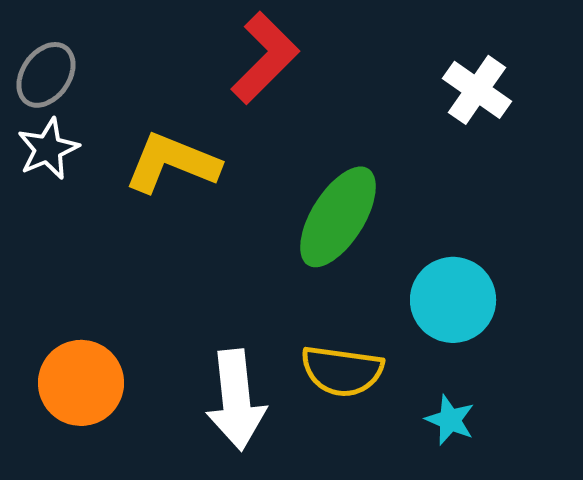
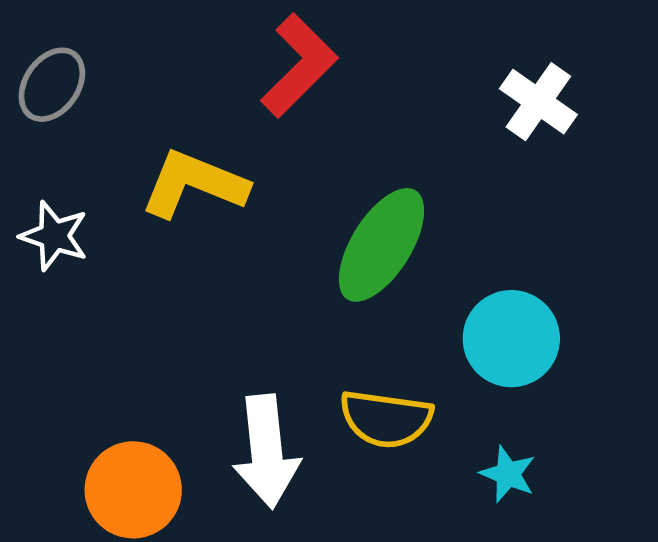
white star: (48, 149) -> (54, 236), moved, turned -30
orange circle: (81, 383) -> (133, 490), moved

